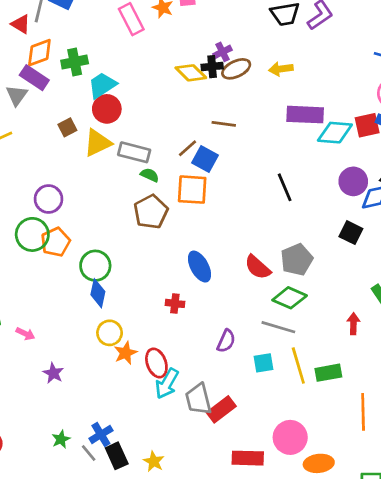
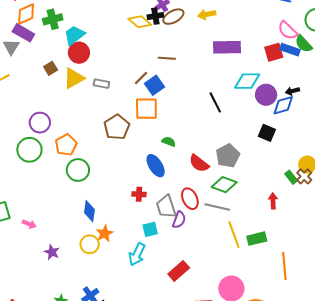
cyan diamond: (335, 133) -> (247, 81), moved
gray rectangle: (134, 152) -> (101, 84), size x0.7
blue square: (205, 159) -> (154, 85), turned 30
green semicircle: (150, 175) -> (169, 142), moved
orange pentagon: (56, 242) -> (66, 145), moved
blue diamond: (98, 293) -> (89, 211), moved
yellow circle: (110, 333) -> (90, 244), moved
red ellipse: (156, 363) -> (190, 199), moved
cyan square: (263, 363) -> (150, 229), moved
gray trapezoid: (198, 399) -> (166, 207), moved

